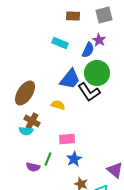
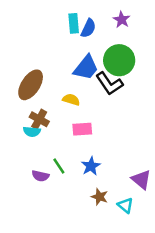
cyan rectangle: (60, 43) -> (74, 23), turned 63
blue semicircle: (88, 50) -> (88, 28), moved
pink rectangle: (67, 139) -> (82, 129), moved
green line: (48, 159) -> (59, 166), turned -56

